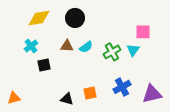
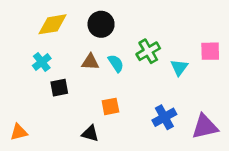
pink square: (143, 32) -> (210, 51), moved
cyan semicircle: (86, 47) -> (116, 63), turned -88
green cross: (112, 52) -> (148, 51), moved
orange square: (90, 93) -> (110, 106), moved

